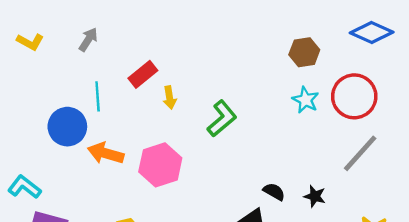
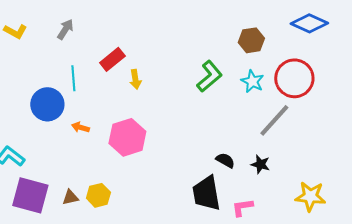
green L-shape: (222, 118) -> (209, 76), moved
orange arrow: (106, 153) -> (80, 127), size x0.6
gray line: (360, 153) -> (274, 120), moved

